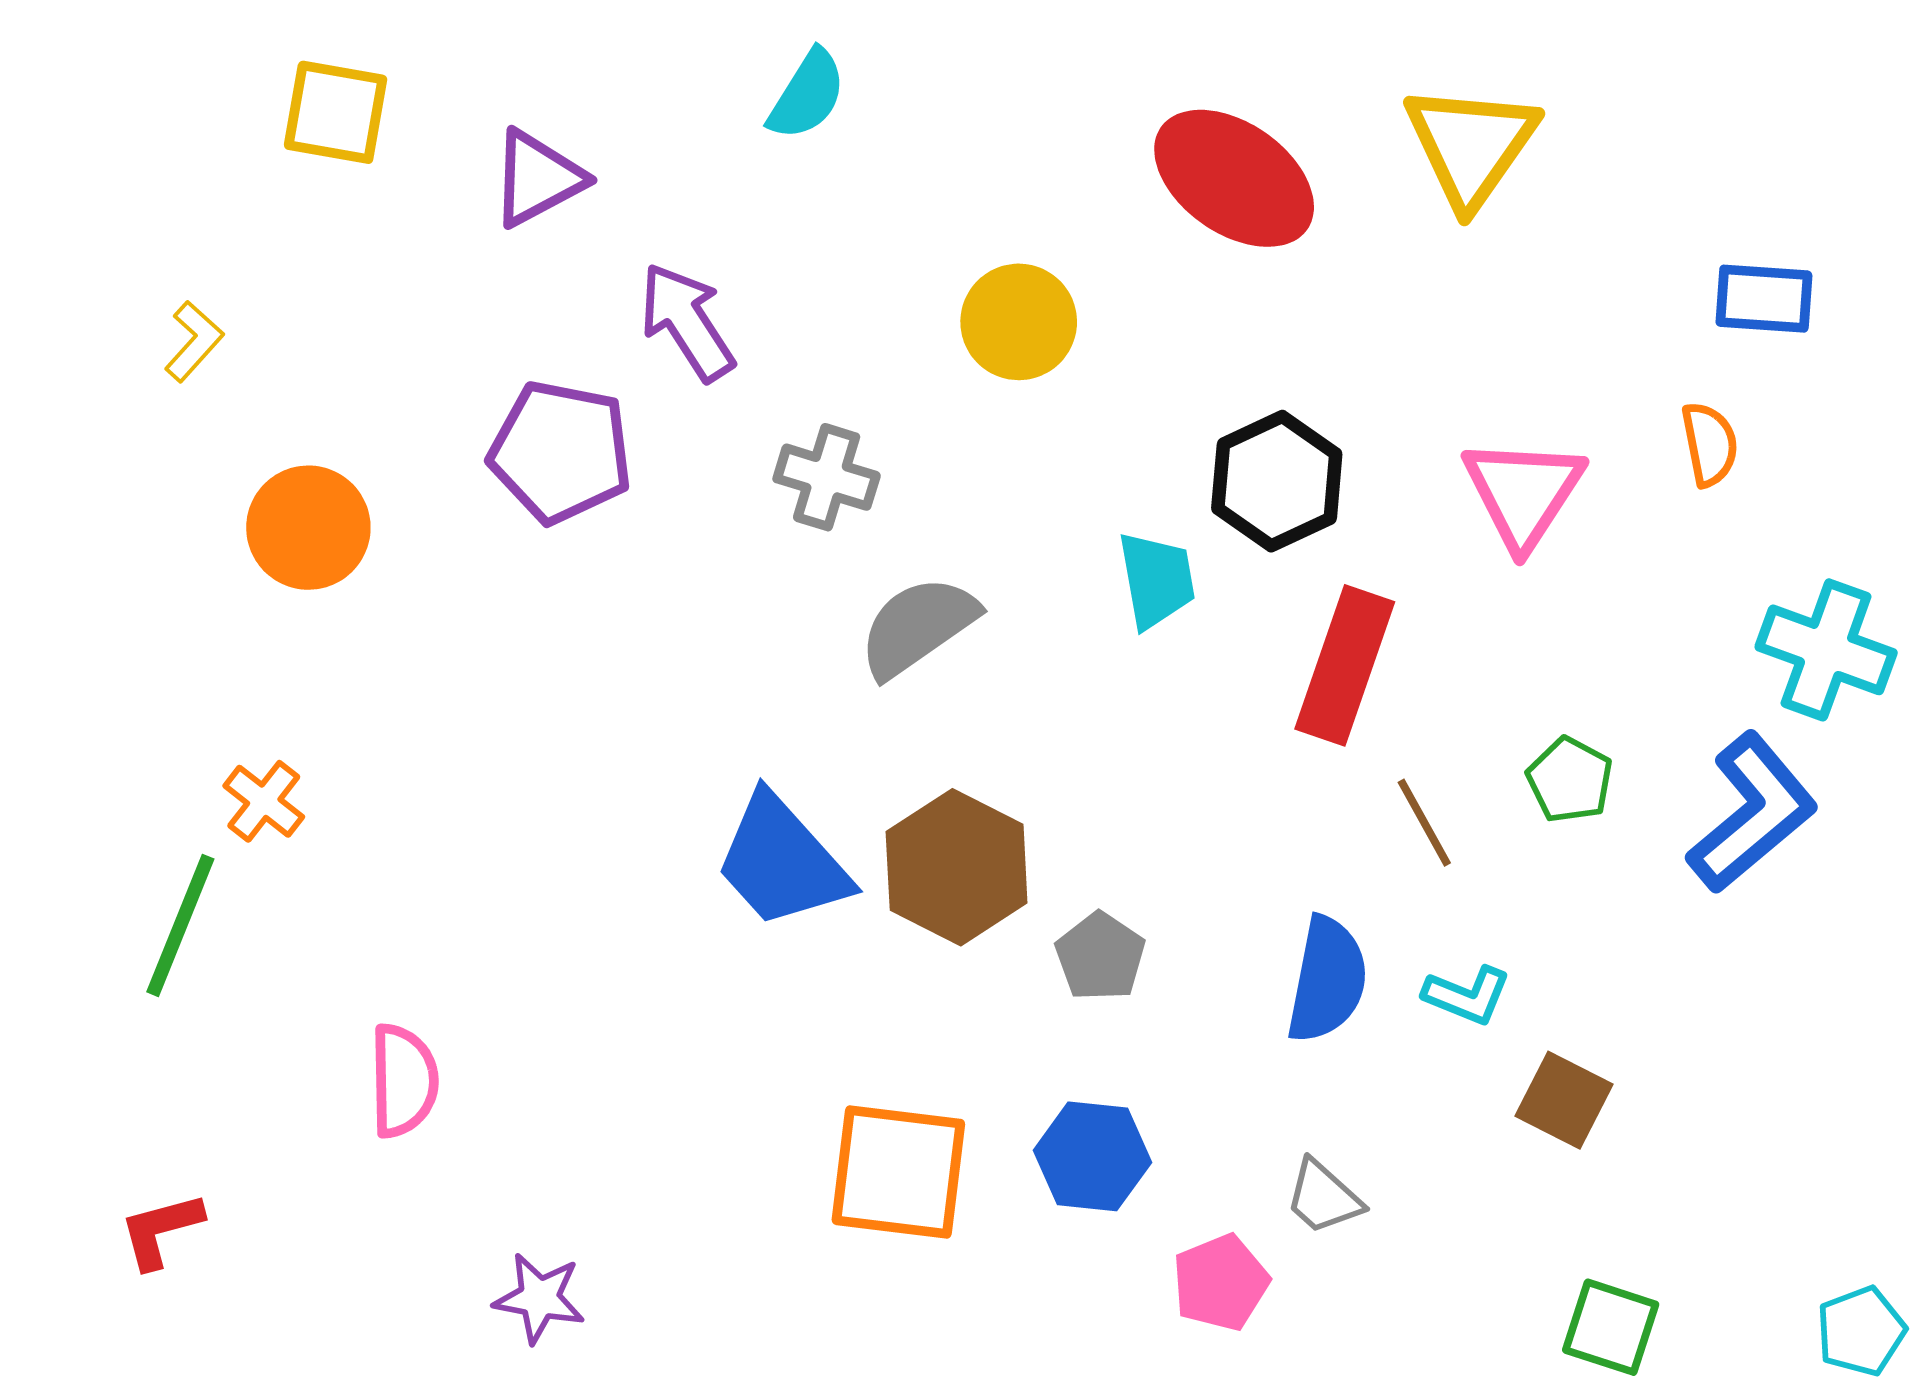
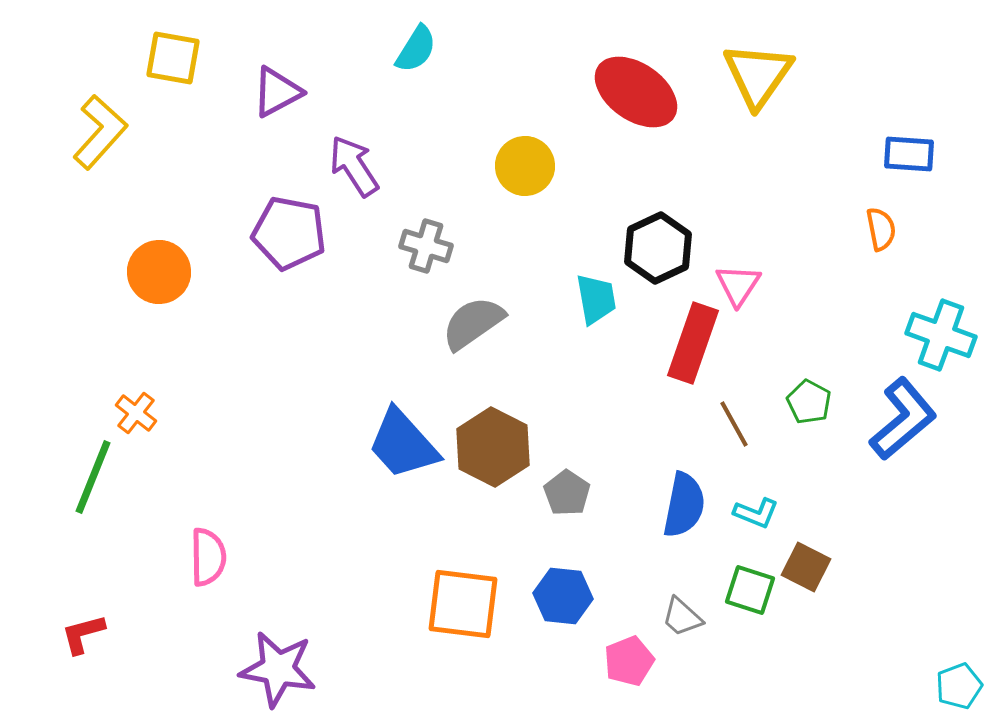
yellow L-shape: (194, 341) -> (100, 132), moved, size x1.8
pink triangle: (1523, 493) -> (738, 285), moved, size x0.7
purple star: (539, 1298) -> (278, 669), size x1.6
green square: (1611, 1327) -> (750, 590), moved

